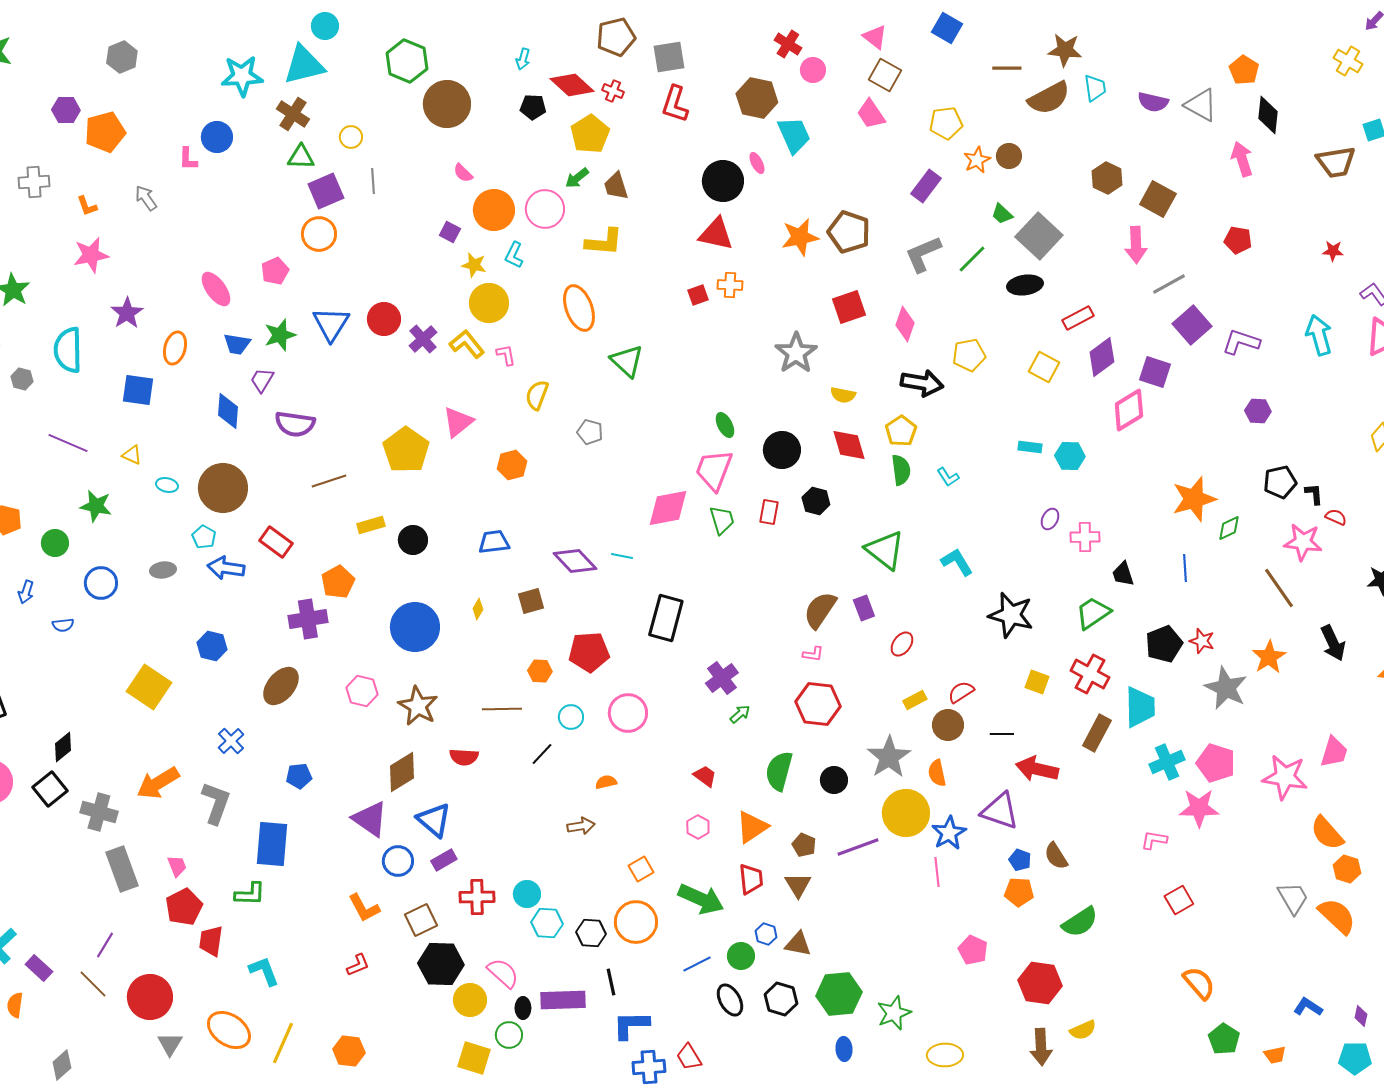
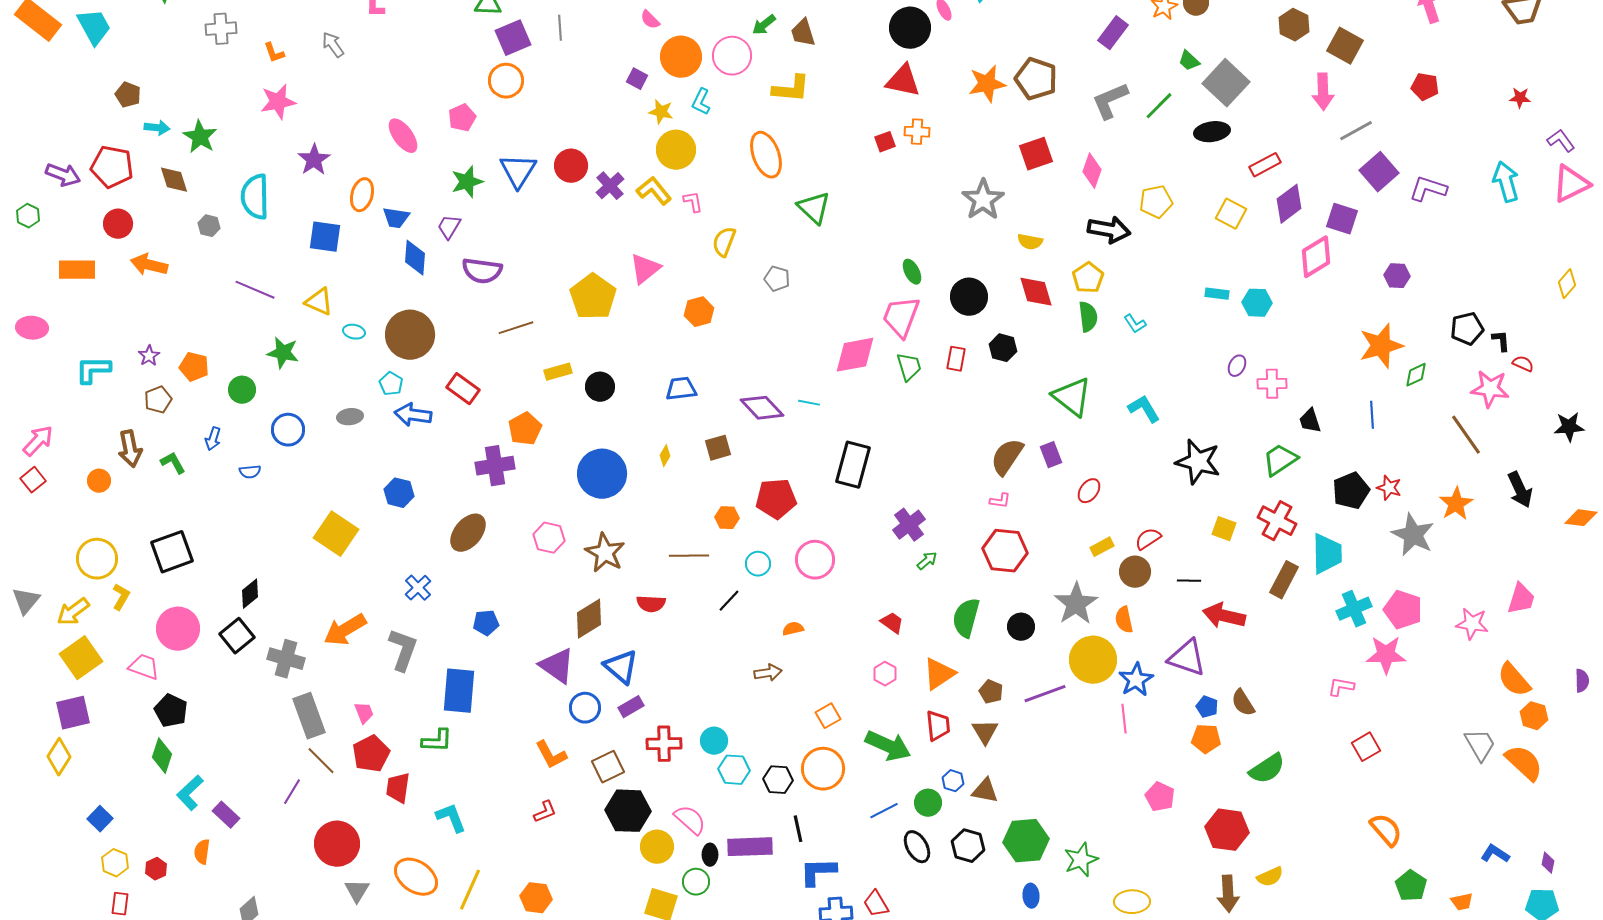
blue trapezoid: (237, 344) -> (396, 218), moved
purple hexagon: (1258, 411) -> (1397, 276), moved
yellow triangle: (132, 455) -> (319, 302), size x1.4
pink star: (1285, 777) -> (1472, 624), size x0.7
brown line: (93, 984) -> (321, 761), moved

